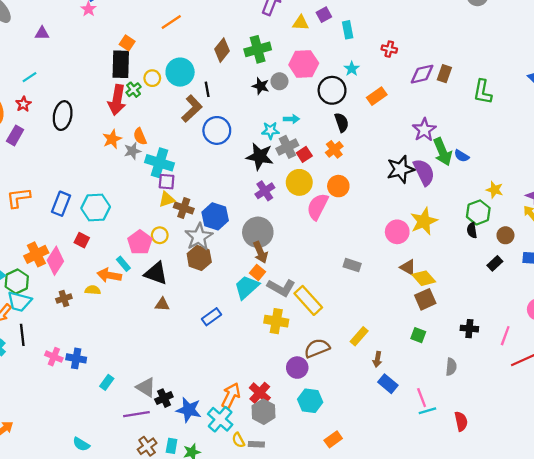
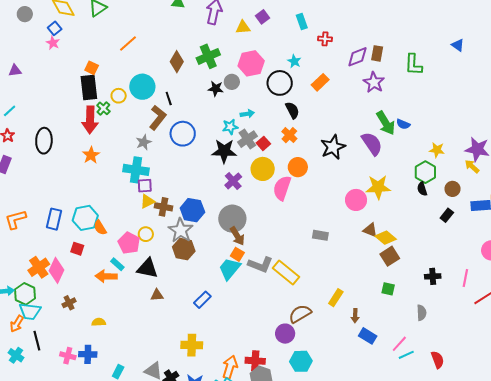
cyan rectangle: (348, 30) -> (302, 21), moved
purple star: (424, 130) -> (374, 82), moved
orange semicircle: (140, 136) -> (100, 228), moved
gray star: (132, 151) -> (144, 142), moved
black star: (400, 169) -> (333, 147), moved
yellow star: (424, 221) -> (378, 187), turned 30
yellow semicircle: (93, 290) -> (99, 322), moved
yellow cross: (276, 321) -> (192, 345), moved
red cross: (260, 393) -> (255, 361), turned -30
pink line: (422, 398) -> (399, 344), turned 72

